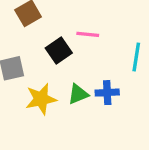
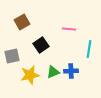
pink line: (88, 34) -> (69, 29), moved

